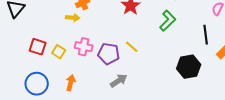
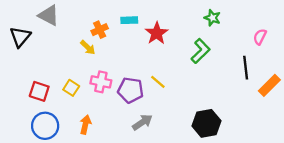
yellow arrow: (73, 18) -> (88, 47), turned 40
red square: (38, 47) -> (39, 91), moved
black hexagon: (189, 67) -> (206, 123), moved

